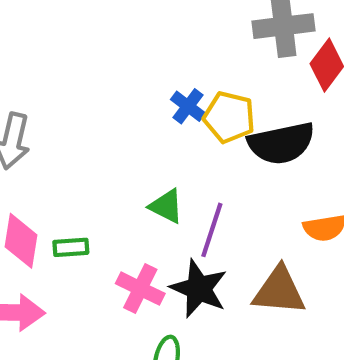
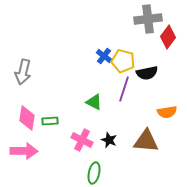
black semicircle: (281, 143) -> (147, 73), size x0.7
purple line: (212, 230) -> (124, 89), moved
black star: (199, 289) -> (109, 140), size x0.6

